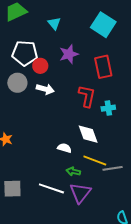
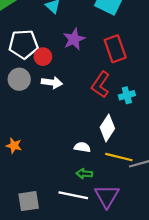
red L-shape: (87, 96) -> (101, 85), turned -150
white diamond: (88, 134) -> (107, 128), turned 60
green arrow: (73, 171) -> (84, 174), moved

